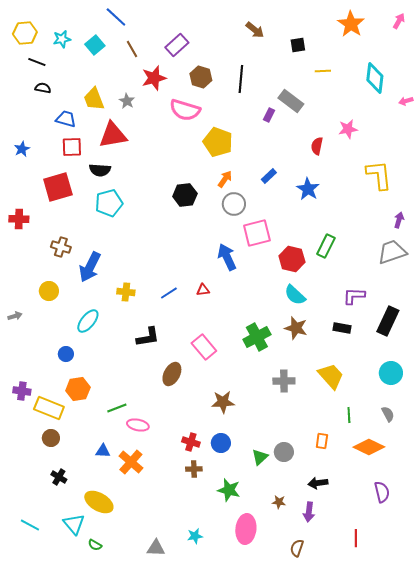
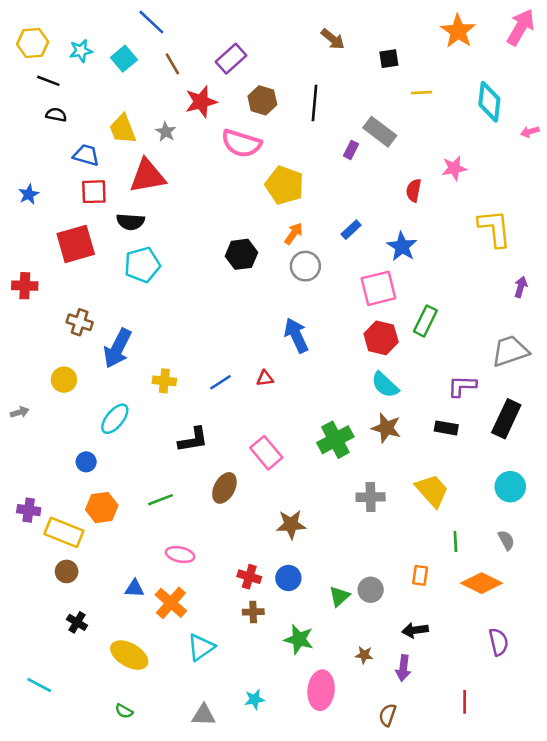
pink arrow: (399, 21) -> (521, 27), size x1.8
pink square: (257, 233) -> (378, 288), moved
gray trapezoid: (392, 252) -> (510, 351), moved
green line: (117, 408) -> (161, 500), moved
cyan triangle: (74, 524) -> (201, 647), moved, turned 35

